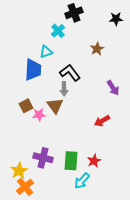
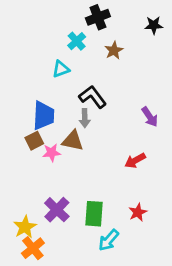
brown star: (97, 49) -> (114, 50), moved
blue trapezoid: (33, 70) -> (44, 115), moved
brown triangle: (55, 106) -> (73, 141), turned -42
purple cross: (43, 158) -> (57, 210), turned 30
red star: (94, 161) -> (138, 212), moved

